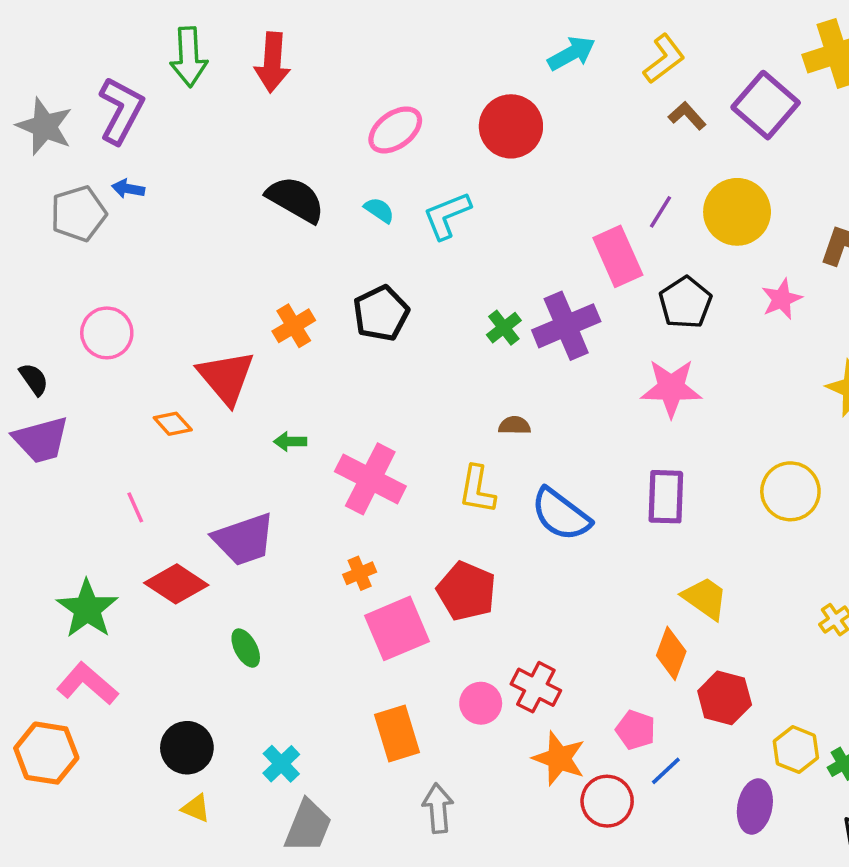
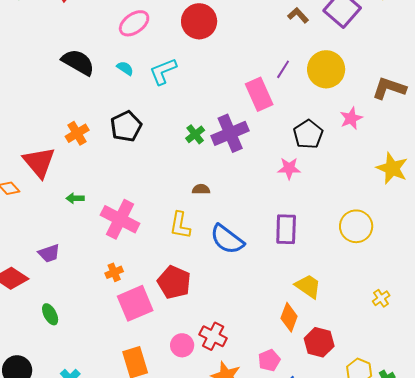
black pentagon: (685, 303) -> (308, 134), moved
pink star: (671, 388) -> (289, 168), size x0.7
purple trapezoid: (244, 539) -> (49, 253), size x0.6
pink pentagon: (636, 730) -> (269, 360), turned 30

